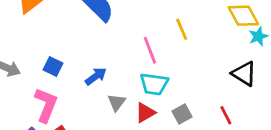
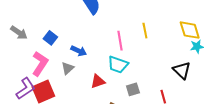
blue arrow: (96, 76) -> (79, 51), turned 49
gray triangle: (117, 102) -> (68, 68), moved
red triangle: (145, 113) -> (98, 81), moved

